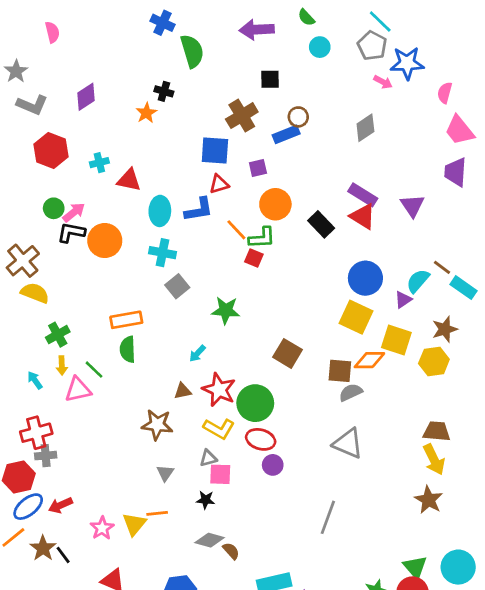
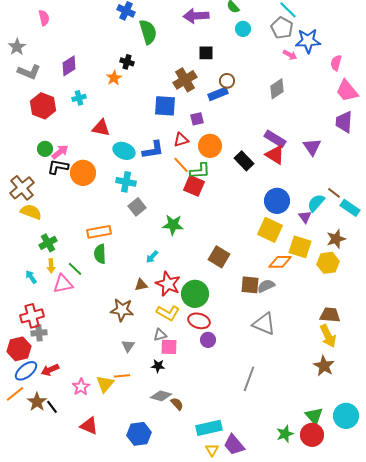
cyan cross: (99, 163) -> (79, 98), moved
red triangle: (219, 184) -> (181, 140), moved
cyan ellipse: (160, 211) -> (124, 151), turned -70
red square: (254, 258) -> (194, 186), size x1.5
purple triangle: (403, 300) -> (305, 217), turned -32
brown square: (340, 371) -> (250, 285), moved

